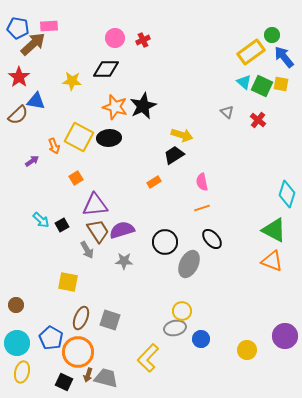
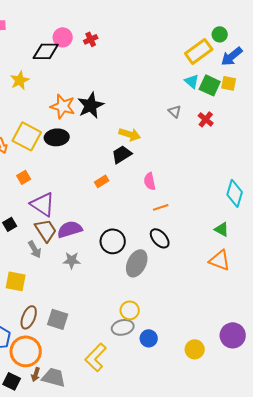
blue arrow: (284, 57) -> (232, 56), turned -90
black diamond: (106, 69) -> (46, 51), moved
yellow star: (72, 81) -> (20, 80), turned -30
purple triangle: (95, 205) -> (43, 204), turned 40
orange line: (202, 208) -> (161, 207), moved
green triangle: (274, 230) -> (222, 229), size x0.6

